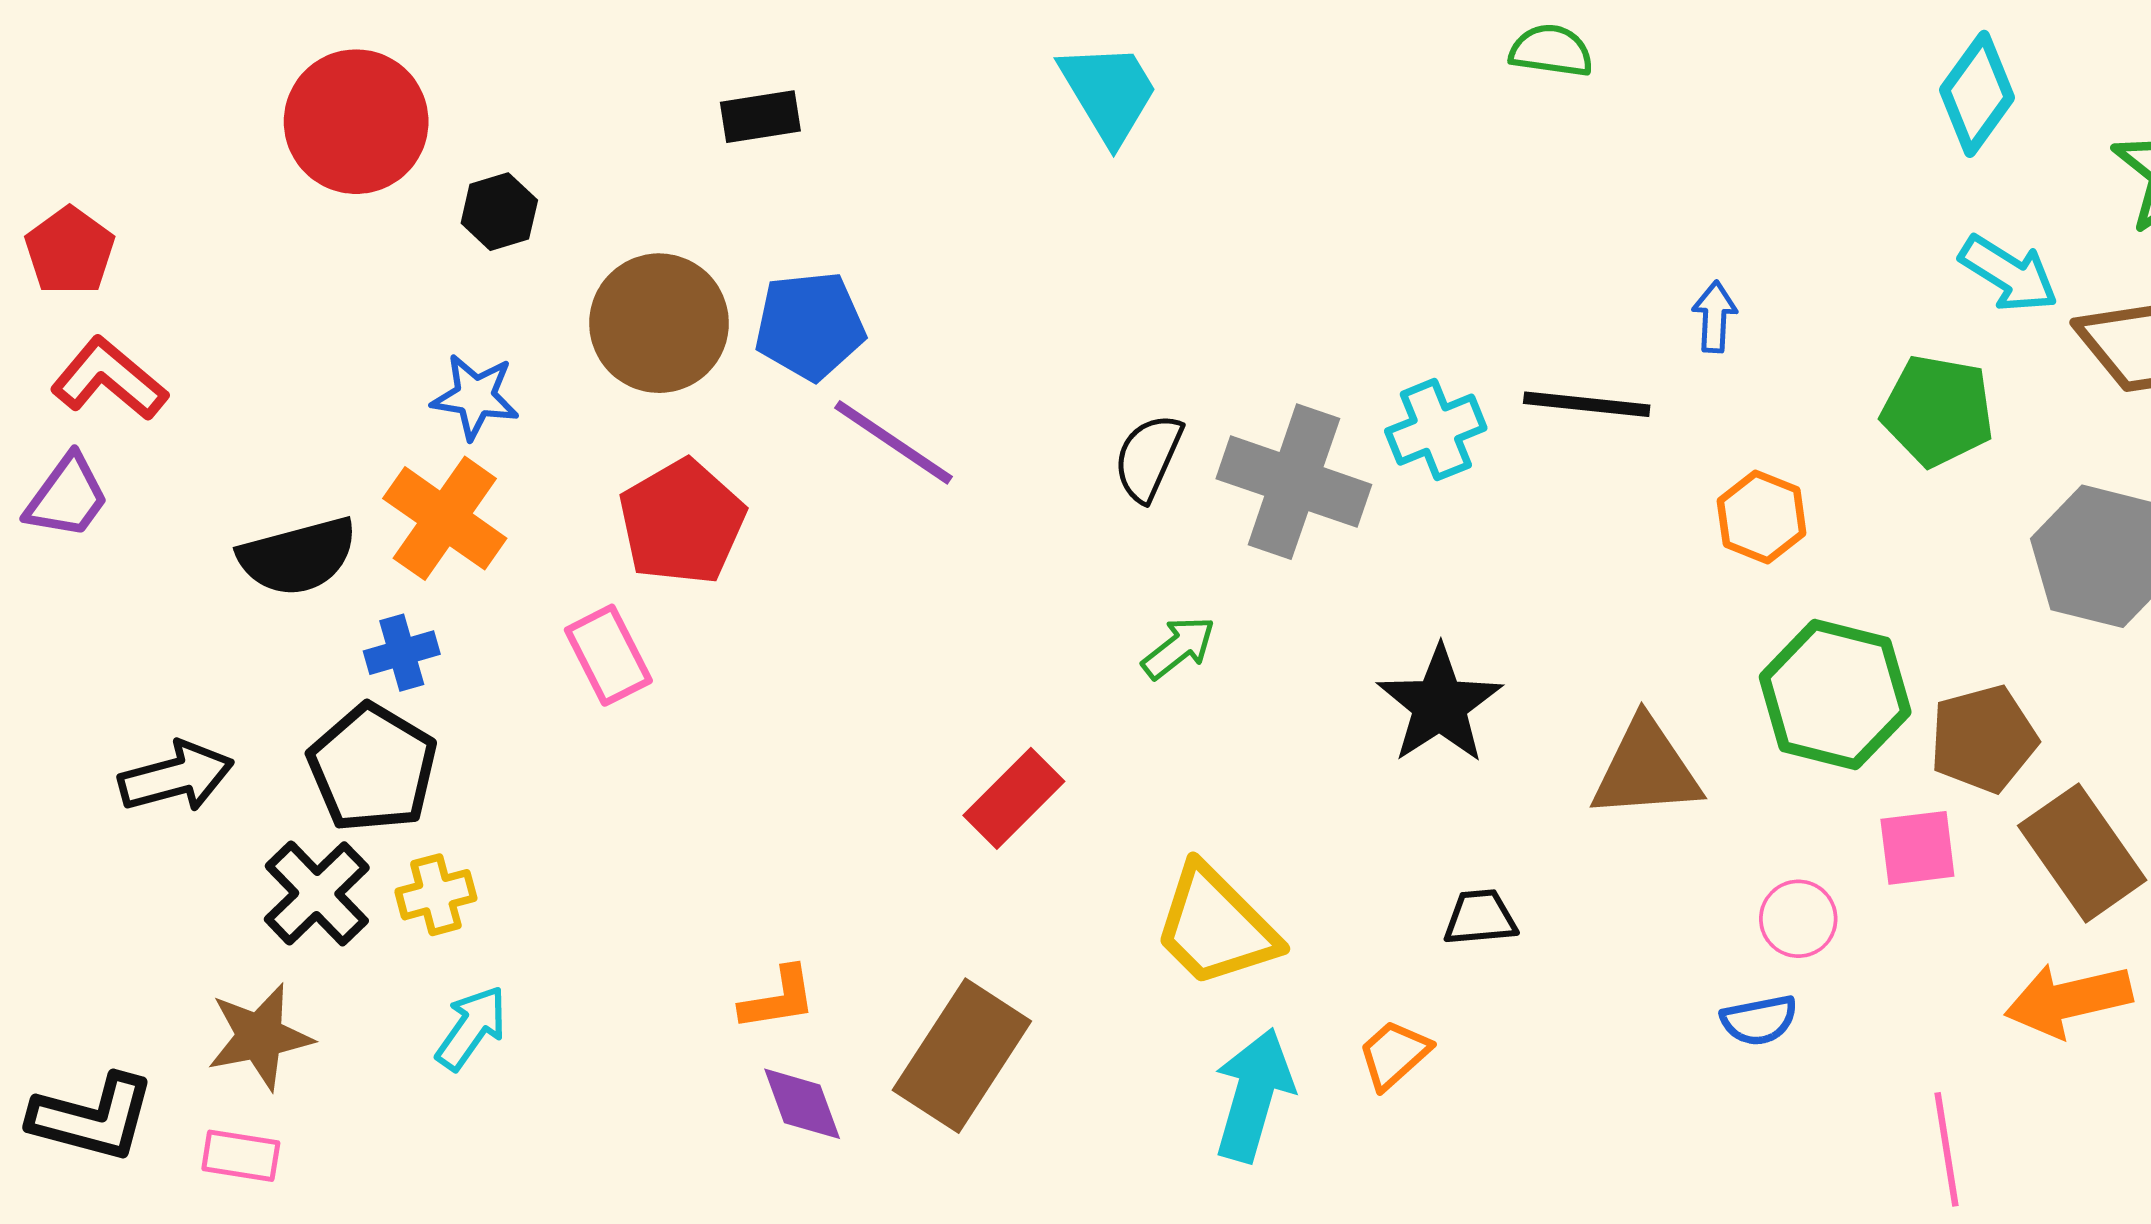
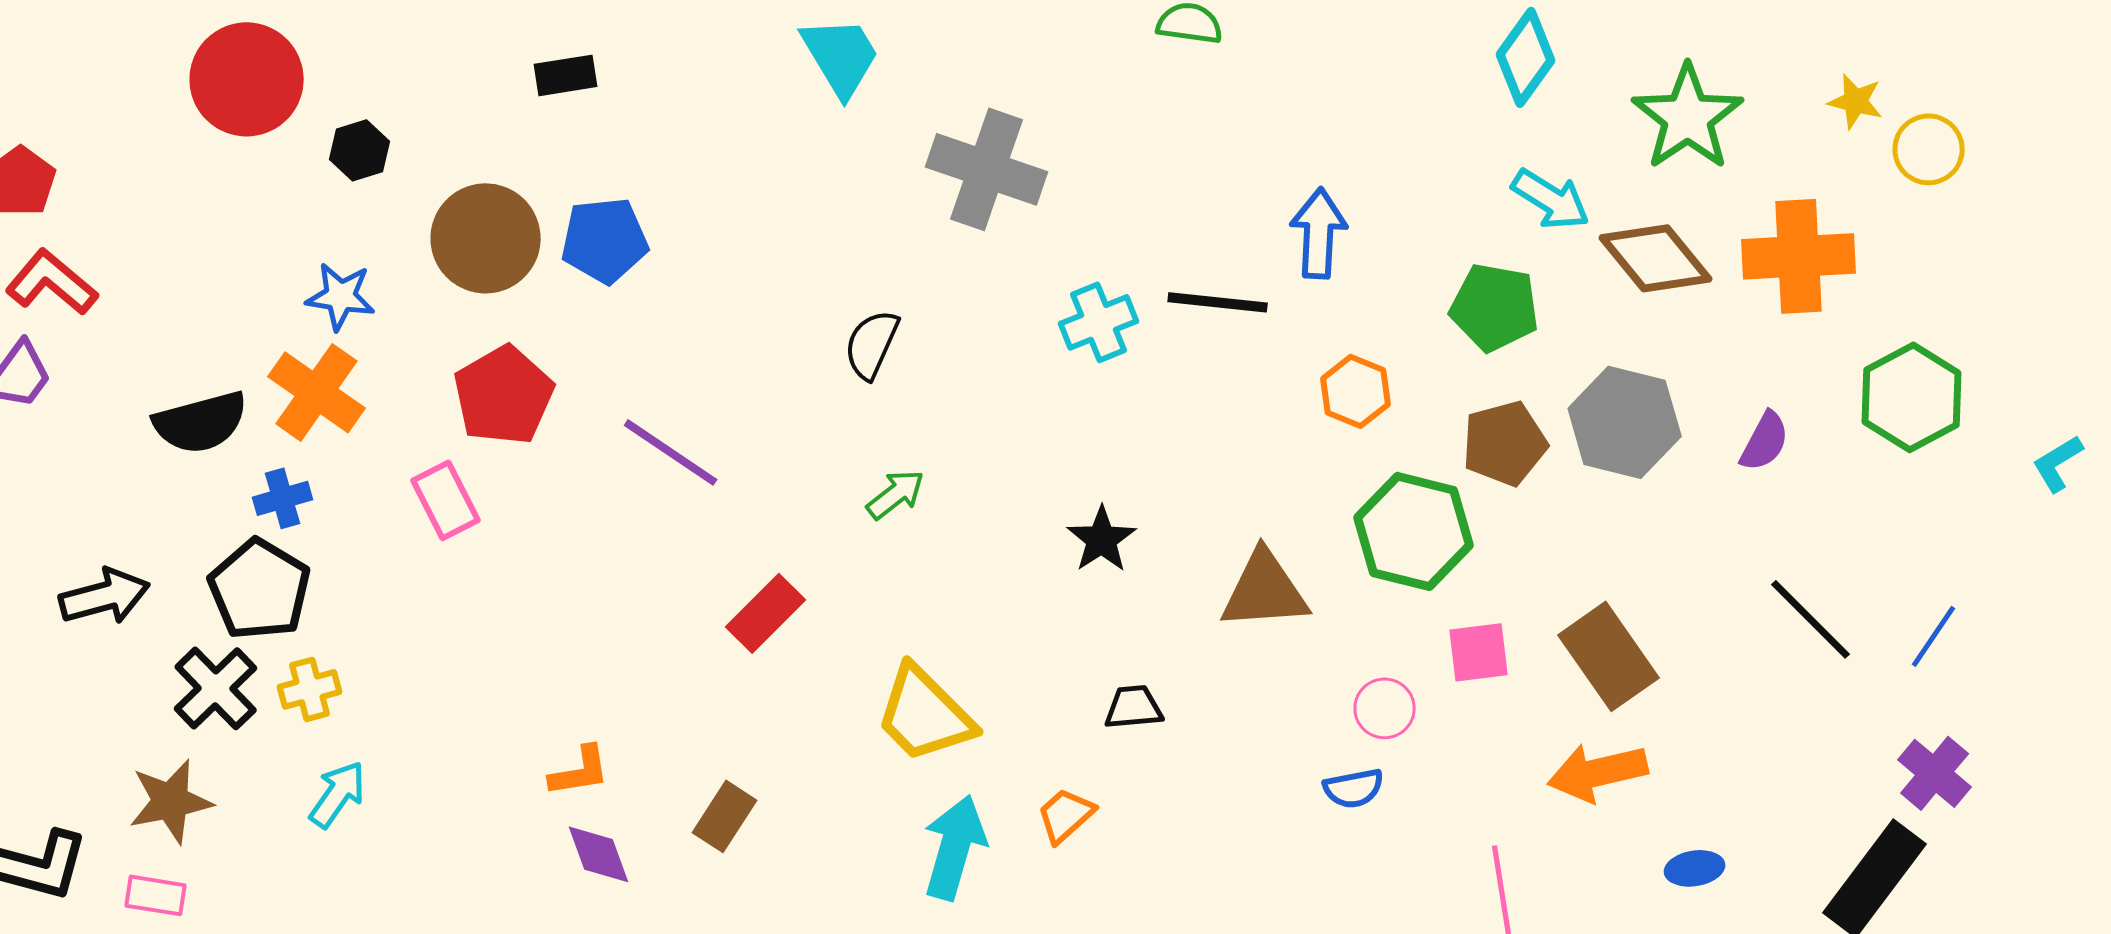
blue arrow: (1715, 317) -> (1319, 233), size x1.6
purple line: (893, 442) -> (671, 452), moved
gray cross: (1294, 482) -> (987, 169), moved
black star: (1440, 705) -> (1102, 539), size x0.7
brown pentagon: (1983, 739) -> (1505, 443), moved
brown rectangle: (962, 1056) -> (725, 816), size x0.6

